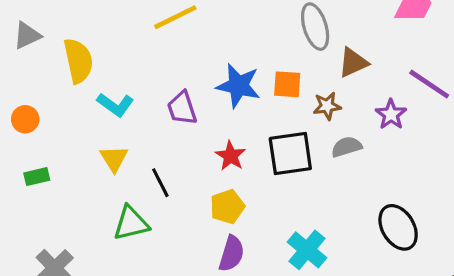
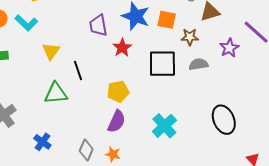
cyan L-shape: (115, 105) -> (26, 23), moved
red star: (231, 156) -> (122, 48), moved

